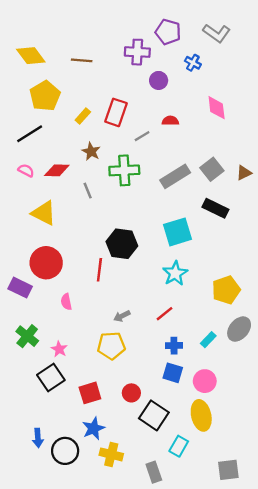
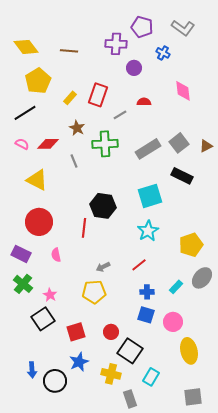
purple rectangle: (20, 288) -> (21, 254), moved
yellow ellipse: (201, 415) -> (189, 351), moved
yellow cross: (111, 454) -> (111, 374), moved

